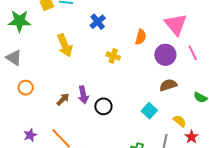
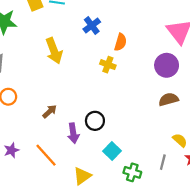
orange semicircle: (141, 37) -> (120, 42), moved
purple arrow: (83, 95) -> (73, 133), moved
cyan square: (149, 111) -> (112, 151), moved

